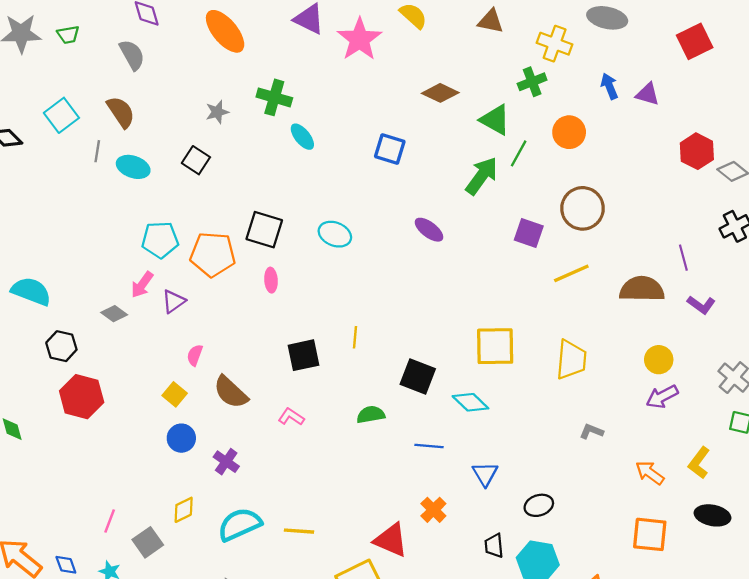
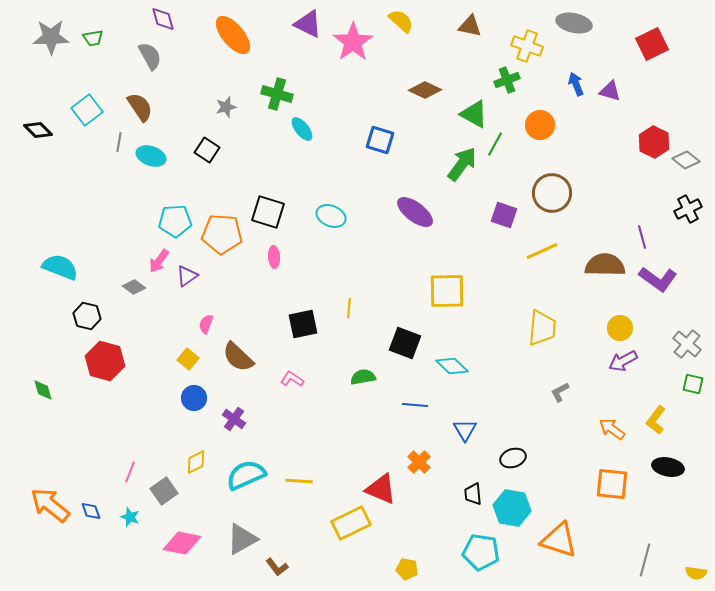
purple ellipse: (429, 230) -> (415, 212), size x1.4
purple L-shape: (701, 305) -> (658, 279), size x1.5
yellow square: (495, 346) -> (447, 291), moved
gray L-shape: (591, 431) -> (560, 392), turned -50

